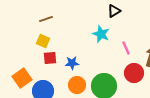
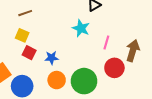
pink line: (126, 48) -> (106, 43), turned 40
red square: (50, 58) -> (29, 53), turned 32

